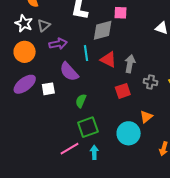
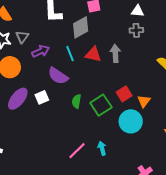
gray cross: (150, 82) -> (136, 30), moved
red square: (123, 91) -> (124, 94), moved
green square: (88, 127) -> (101, 105), moved

